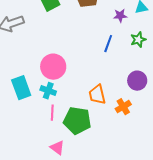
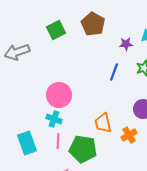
cyan rectangle: (21, 88) -> (27, 143), moved

